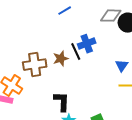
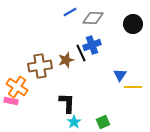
gray diamond: (111, 16) -> (93, 18), moved
blue triangle: (122, 66) -> (120, 75), moved

